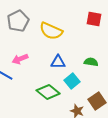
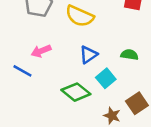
blue triangle: (58, 62) -> (88, 55), turned -35

